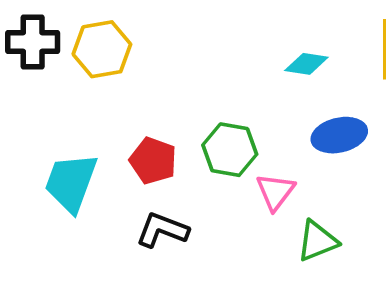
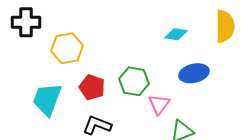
yellow hexagon: (102, 49) -> (67, 48), moved

